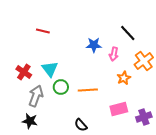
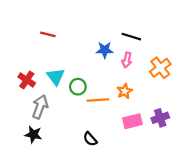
black line: (128, 33) -> (131, 37), moved, turned -30
orange star: (124, 78) -> (125, 91), moved
green circle: (61, 87) -> (78, 87), moved
purple cross: (144, 117) -> (160, 118), moved

